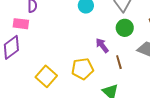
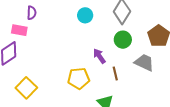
yellow square: (46, 76) -> (26, 88), moved

